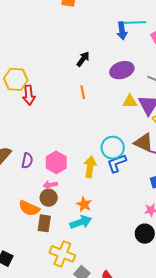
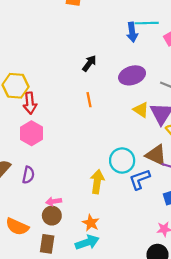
yellow triangle: (130, 101) -> (141, 110), turned 35
pink hexagon: (56, 162) -> (32, 133), moved
blue L-shape: (117, 163) -> (140, 179), moved
orange semicircle: (29, 208) -> (17, 227), moved

